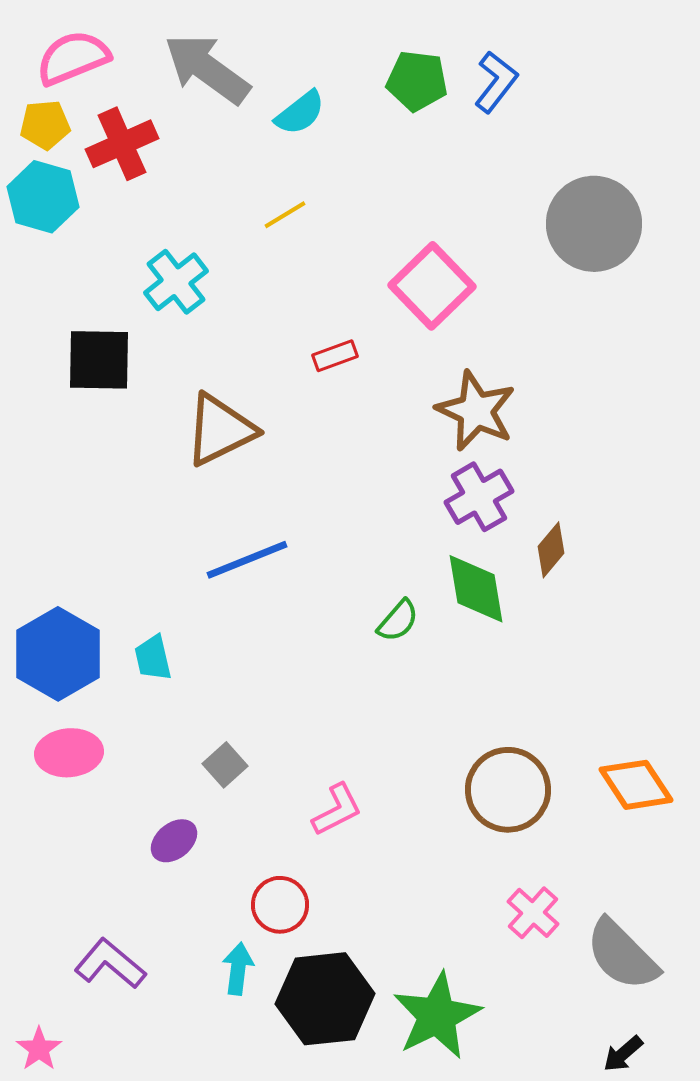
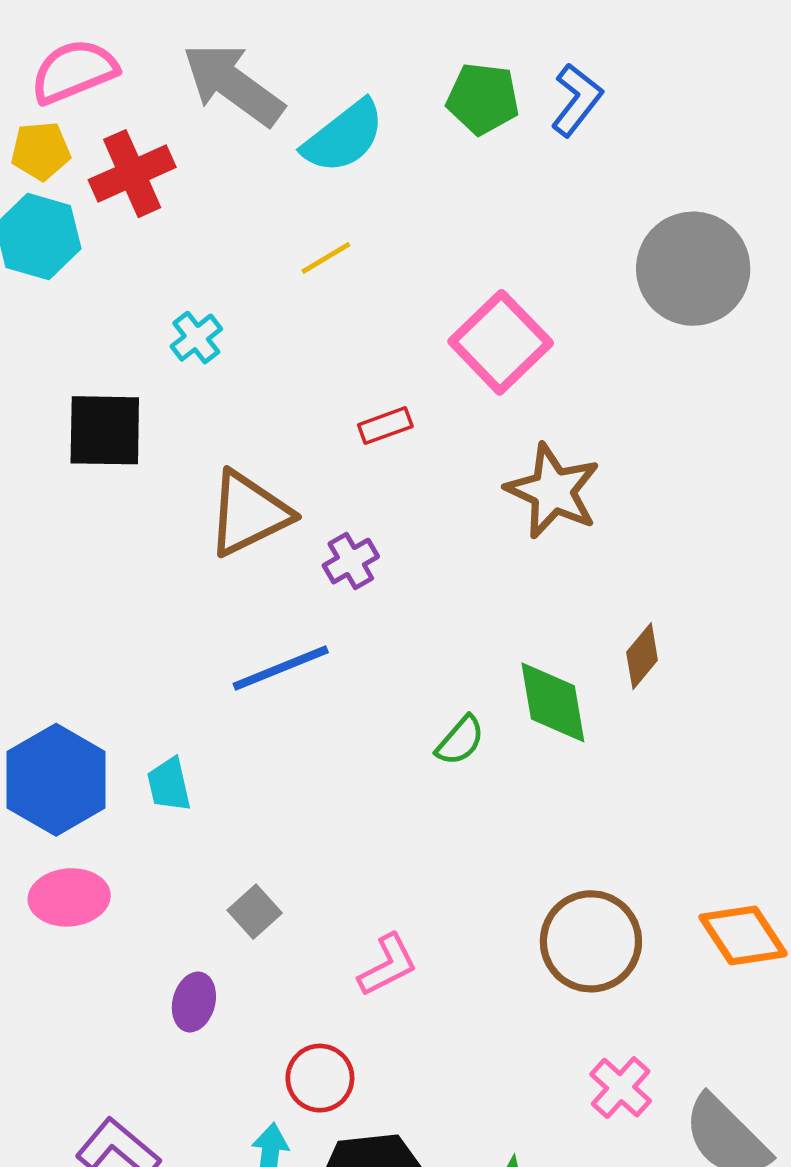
cyan semicircle: (300, 113) -> (344, 137), size x1.4
cyan cross: (176, 282) -> (196, 338), size x0.7
purple cross: (479, 497) -> (351, 561), moved, size x0.7
purple ellipse: (174, 841) -> (194, 1002), turned -36

